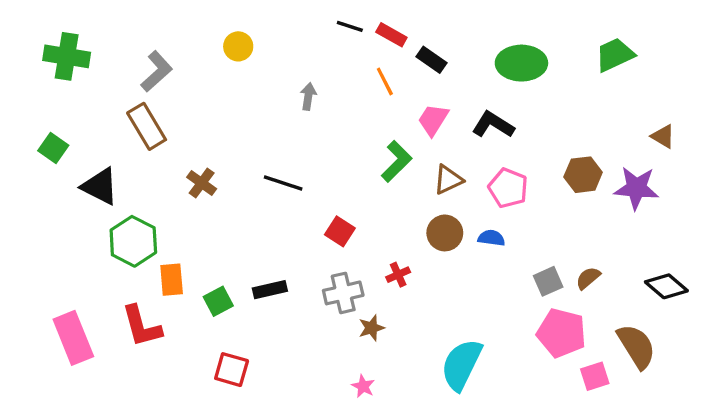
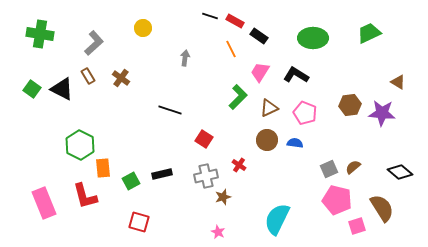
brown rectangle: (147, 126) -> (88, 76), size x0.6
brown cross: (202, 183) -> (121, 78), moved
black triangle: (100, 186) -> (62, 89), moved
red cross: (398, 275) -> (239, 165), turned -32

